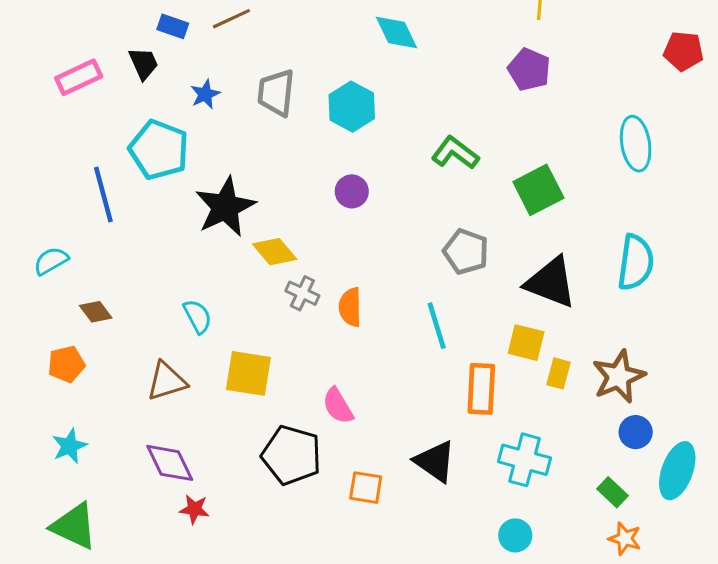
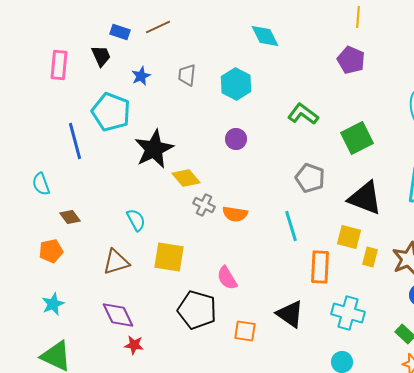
pink rectangle: (79, 77) -> (59, 65), turned -60
gray trapezoid: (276, 93) -> (187, 75), size x0.7
cyan semicircle: (51, 261) -> (41, 184), turned -80
orange semicircle: (350, 307) -> (235, 214), turned -80

